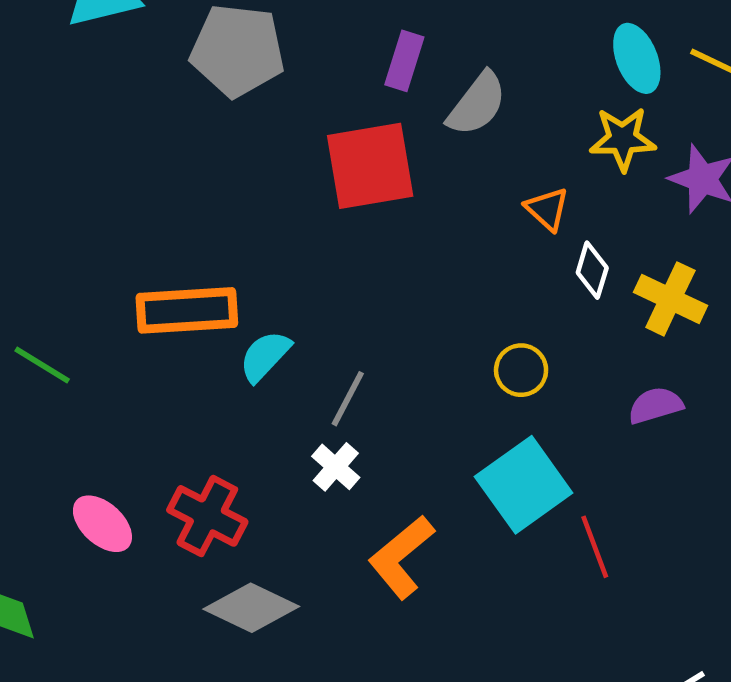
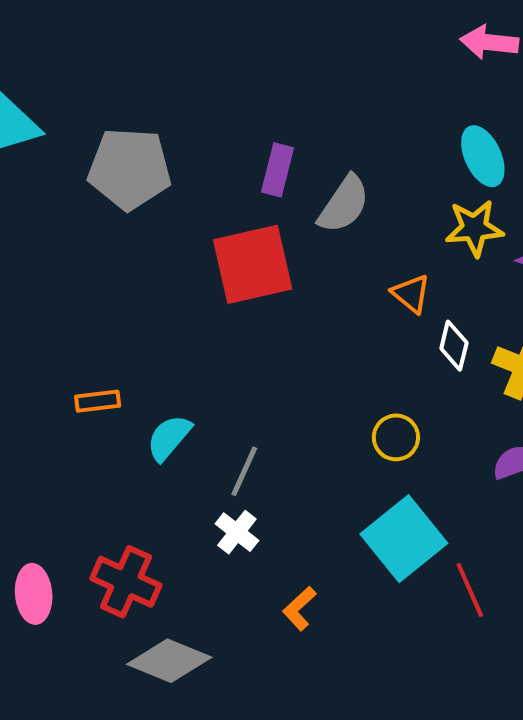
orange rectangle: (187, 310) -> (98, 401), size x0.5
pink ellipse: (102, 524) -> (34, 594), turned 46
orange L-shape: (401, 557) -> (299, 608), size x0.6

